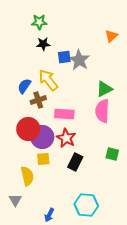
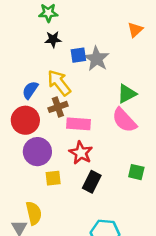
brown cross: (38, 100) -> (58, 107), moved
pink semicircle: (102, 111) -> (124, 120), turned -45
red circle: (28, 129) -> (25, 120), moved
purple circle: (42, 137) -> (37, 152), moved
yellow semicircle: (27, 176) -> (34, 213), moved

